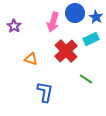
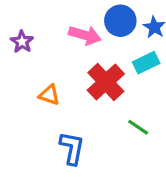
pink arrow: (53, 22) -> (85, 35), turned -90

